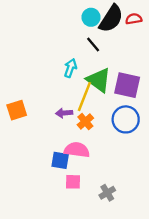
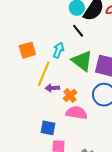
yellow line: (84, 97) -> (44, 74), moved
orange square: (17, 110) -> (27, 50), moved
pink semicircle: (77, 150) -> (76, 113), moved

